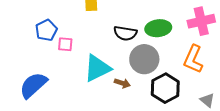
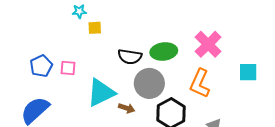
pink cross: (201, 21) -> (208, 44), turned -32
blue pentagon: (46, 30) -> (41, 66), moved

